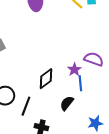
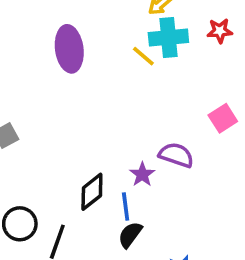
blue line: (80, 83) -> (126, 206), moved

